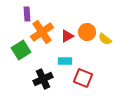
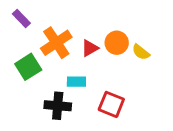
purple rectangle: (27, 14) -> (21, 19), moved, turned -40
cyan rectangle: (65, 61) -> (76, 82), moved
black cross: (43, 79) -> (58, 106), turned 30

